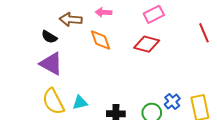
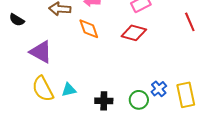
black semicircle: (49, 37) -> (17, 20), moved

